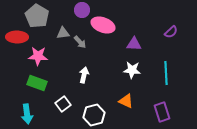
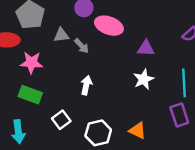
white star: (132, 70) -> (144, 79), turned -30
orange triangle: (126, 101) -> (138, 130), moved
purple rectangle: (162, 112) -> (179, 115), moved

